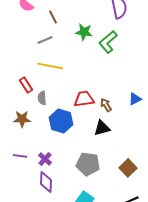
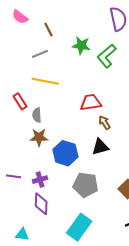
red trapezoid: (84, 99) -> (91, 102), moved
brown star: (22, 119) -> (39, 137), moved
blue hexagon: (61, 121) -> (65, 153), moved
purple cross: (45, 159) -> (40, 180), turned 32

